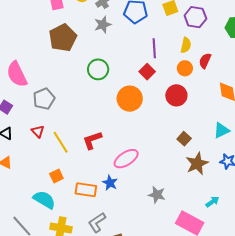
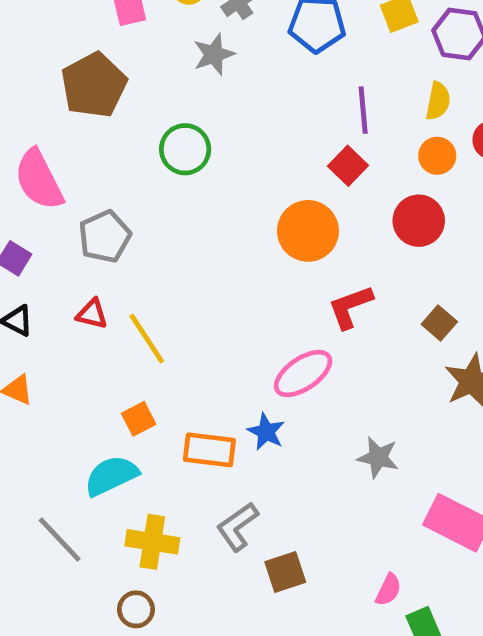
gray star: (103, 25) -> (214, 54), moved
brown pentagon: (63, 38) -> (94, 85), moved
green circle: (98, 69) -> (185, 149), moved
red triangle: (38, 131) -> (92, 314), turned -32
red L-shape: (92, 140) -> (350, 307), moved
cyan semicircle: (44, 200) -> (111, 476), turned -55

